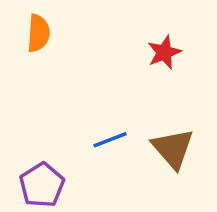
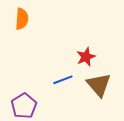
red star: (164, 52) -> (86, 57), moved

